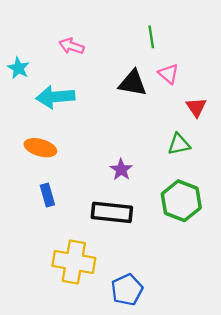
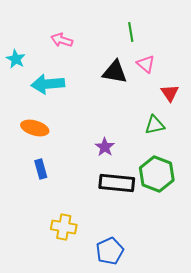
black rectangle: (112, 212) -> (117, 183), moved
yellow cross: (74, 262) -> (64, 227), size x0.7

